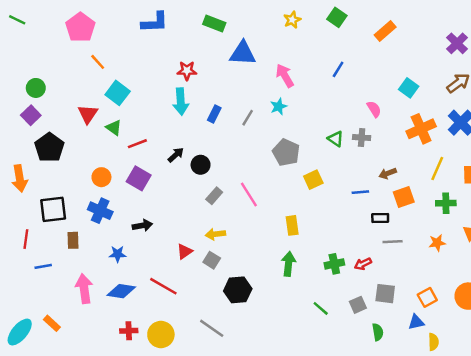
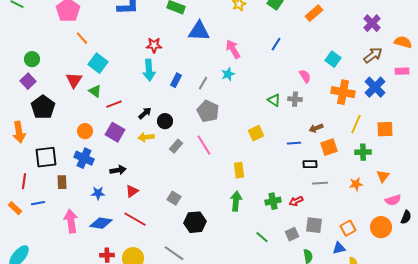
orange cross: (421, 129) -> (343, 92), turned 35
gray pentagon: (286, 152) -> (208, 111), moved
yellow arrow: (215, 234) -> (146, 137), moved
red triangle: (184, 251) -> (132, 191), moved
orange rectangle: (52, 323) -> (15, 208), moved

